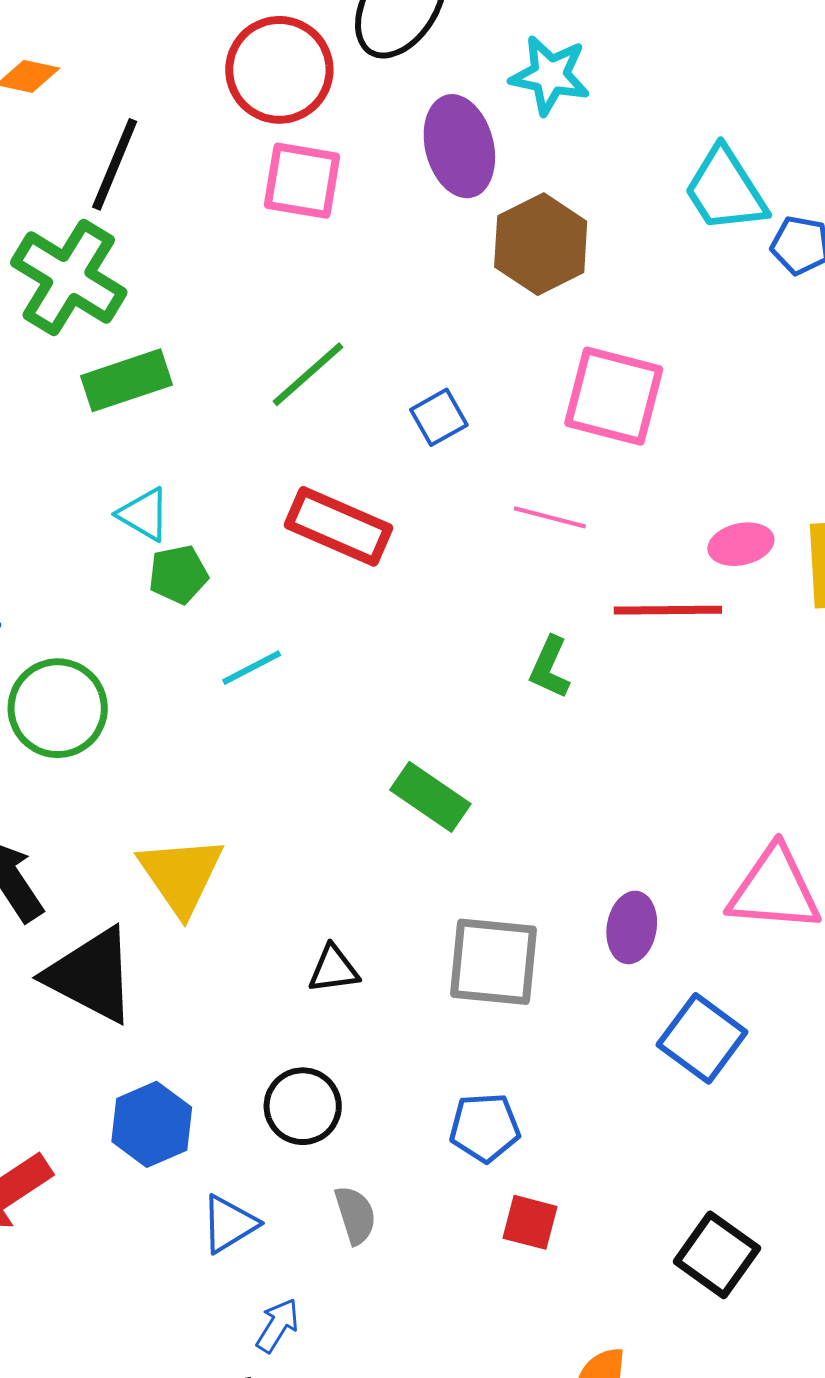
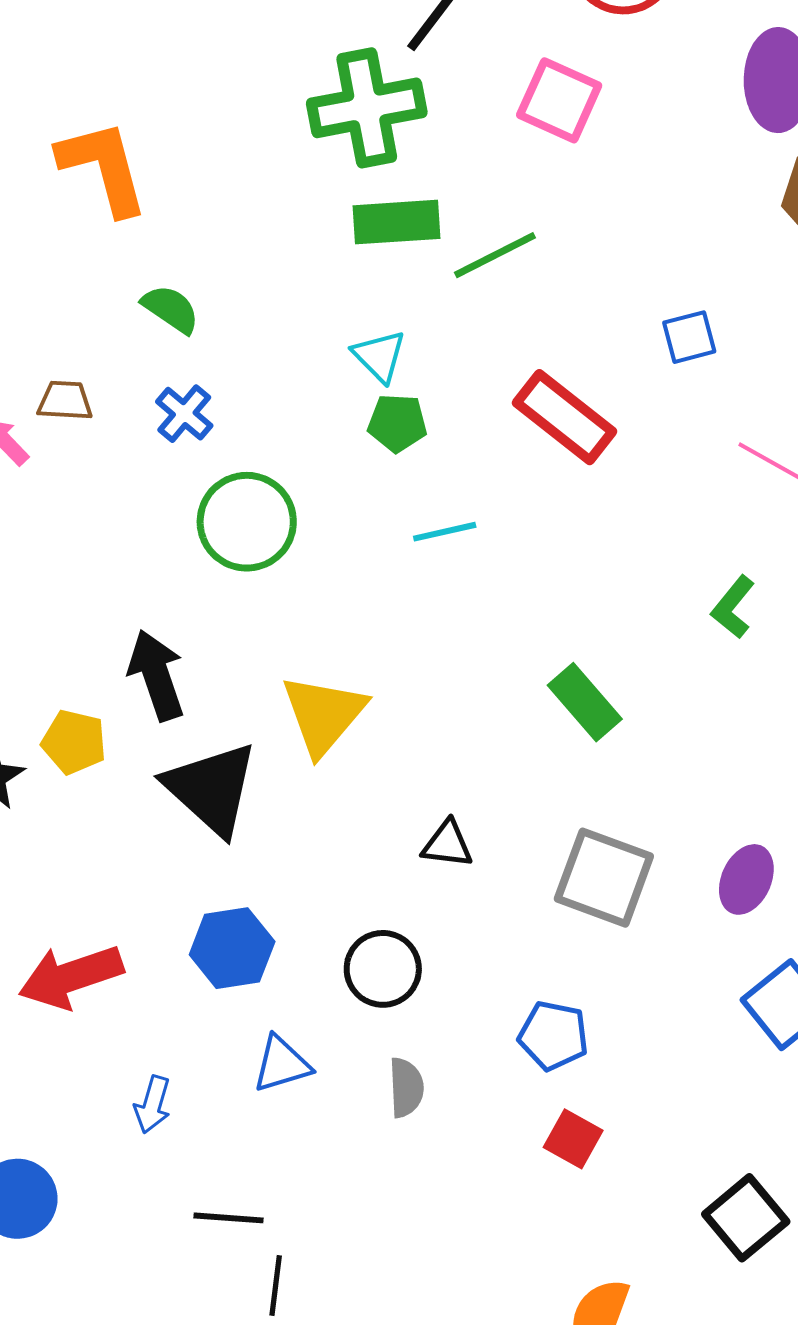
pink square: (302, 181) -> (559, 100), moved
green cross: (69, 277) -> (367, 108), turned 33
green line: (308, 374) -> (495, 255), moved
blue arrow: (278, 1325) -> (153, 1105), moved, turned 150

